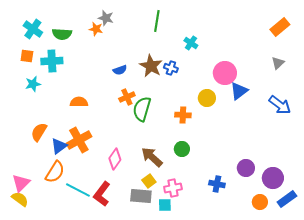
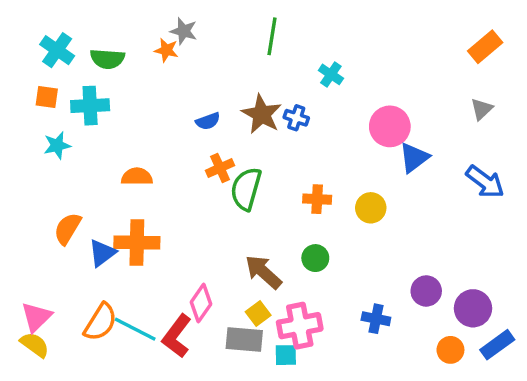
yellow circle: (207, 98) -> (371, 208), moved
orange cross: (79, 140) -> (137, 242), turned 30
pink diamond: (115, 159) -> (201, 303), moved
orange semicircle: (55, 172) -> (100, 322), moved
pink cross: (173, 188) -> (300, 326), size x1.4

